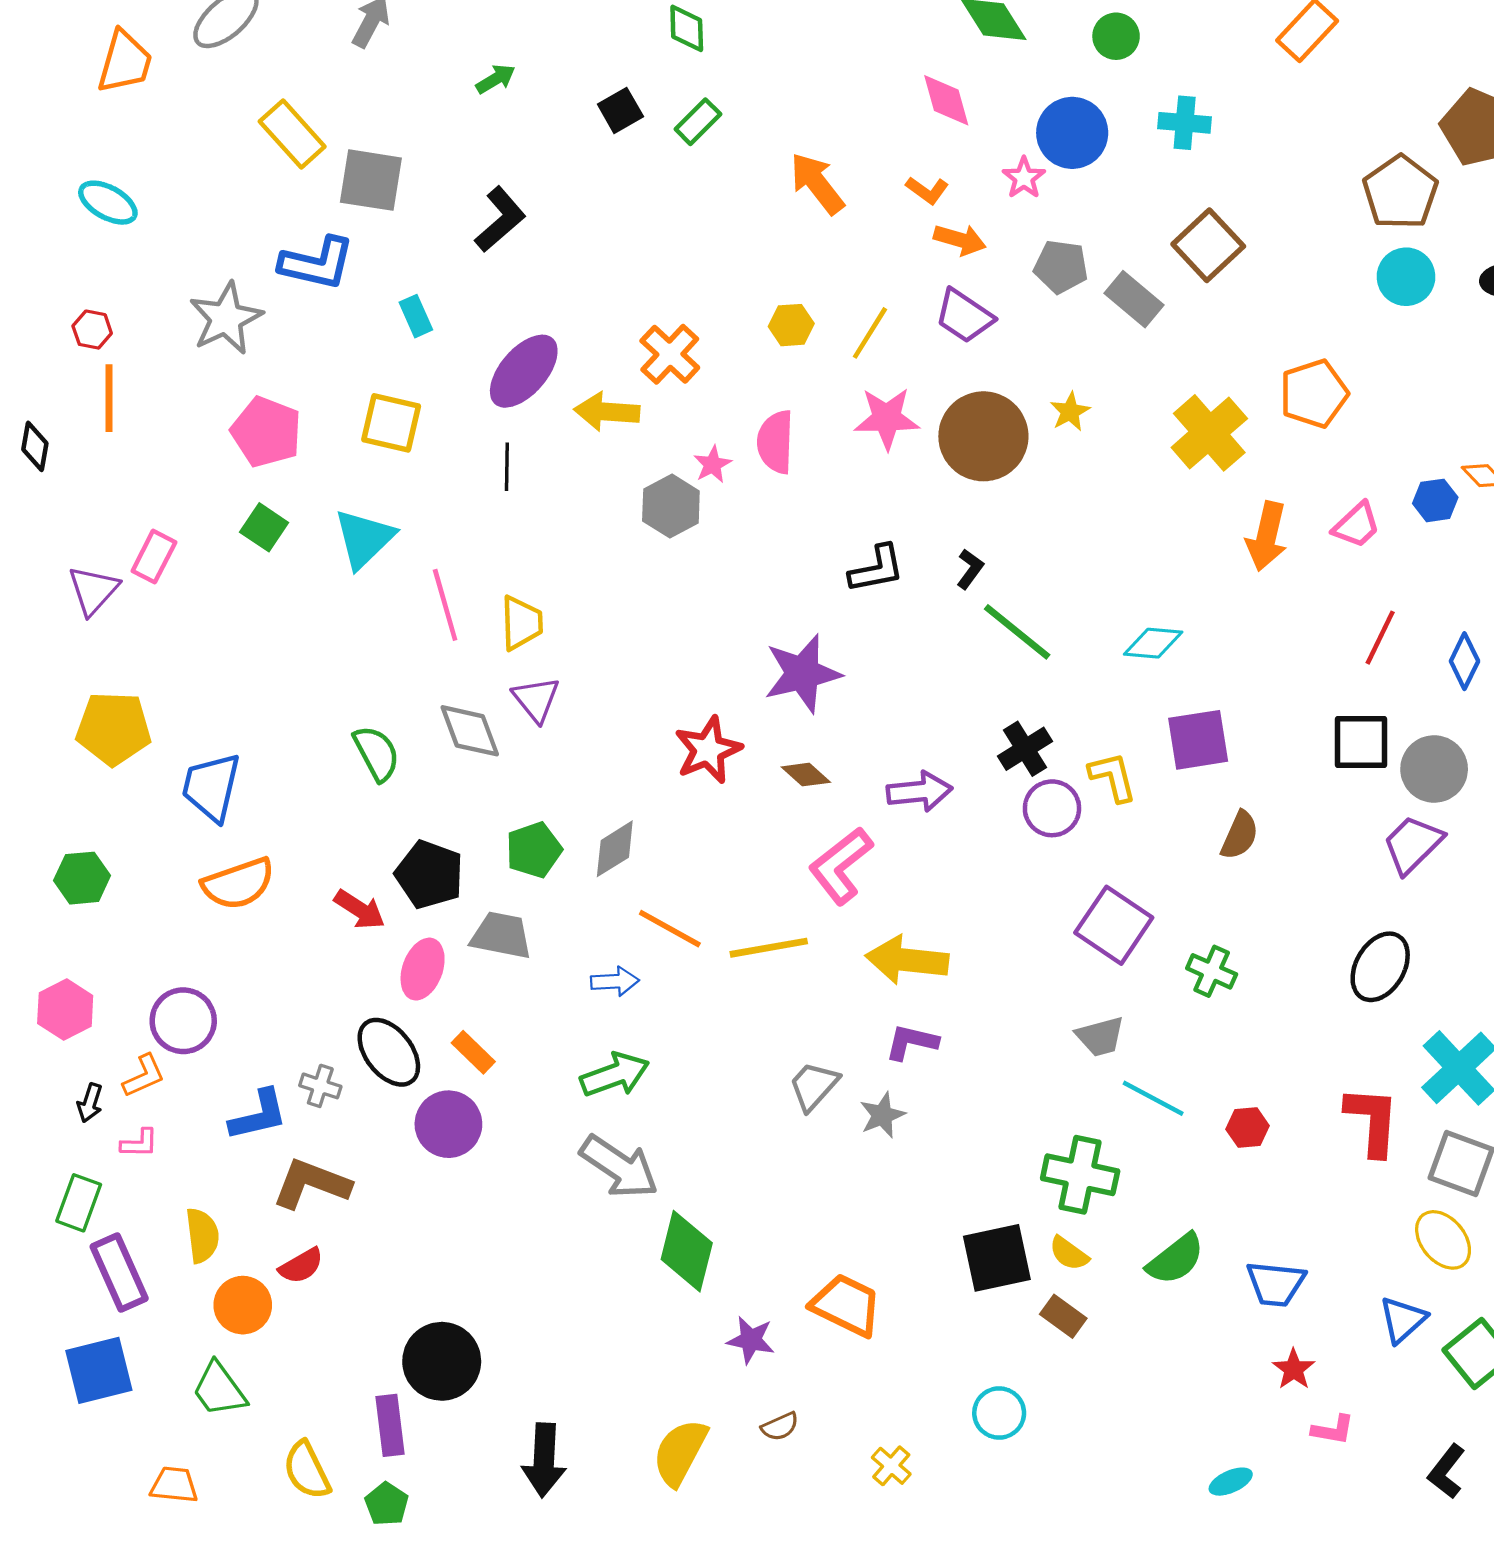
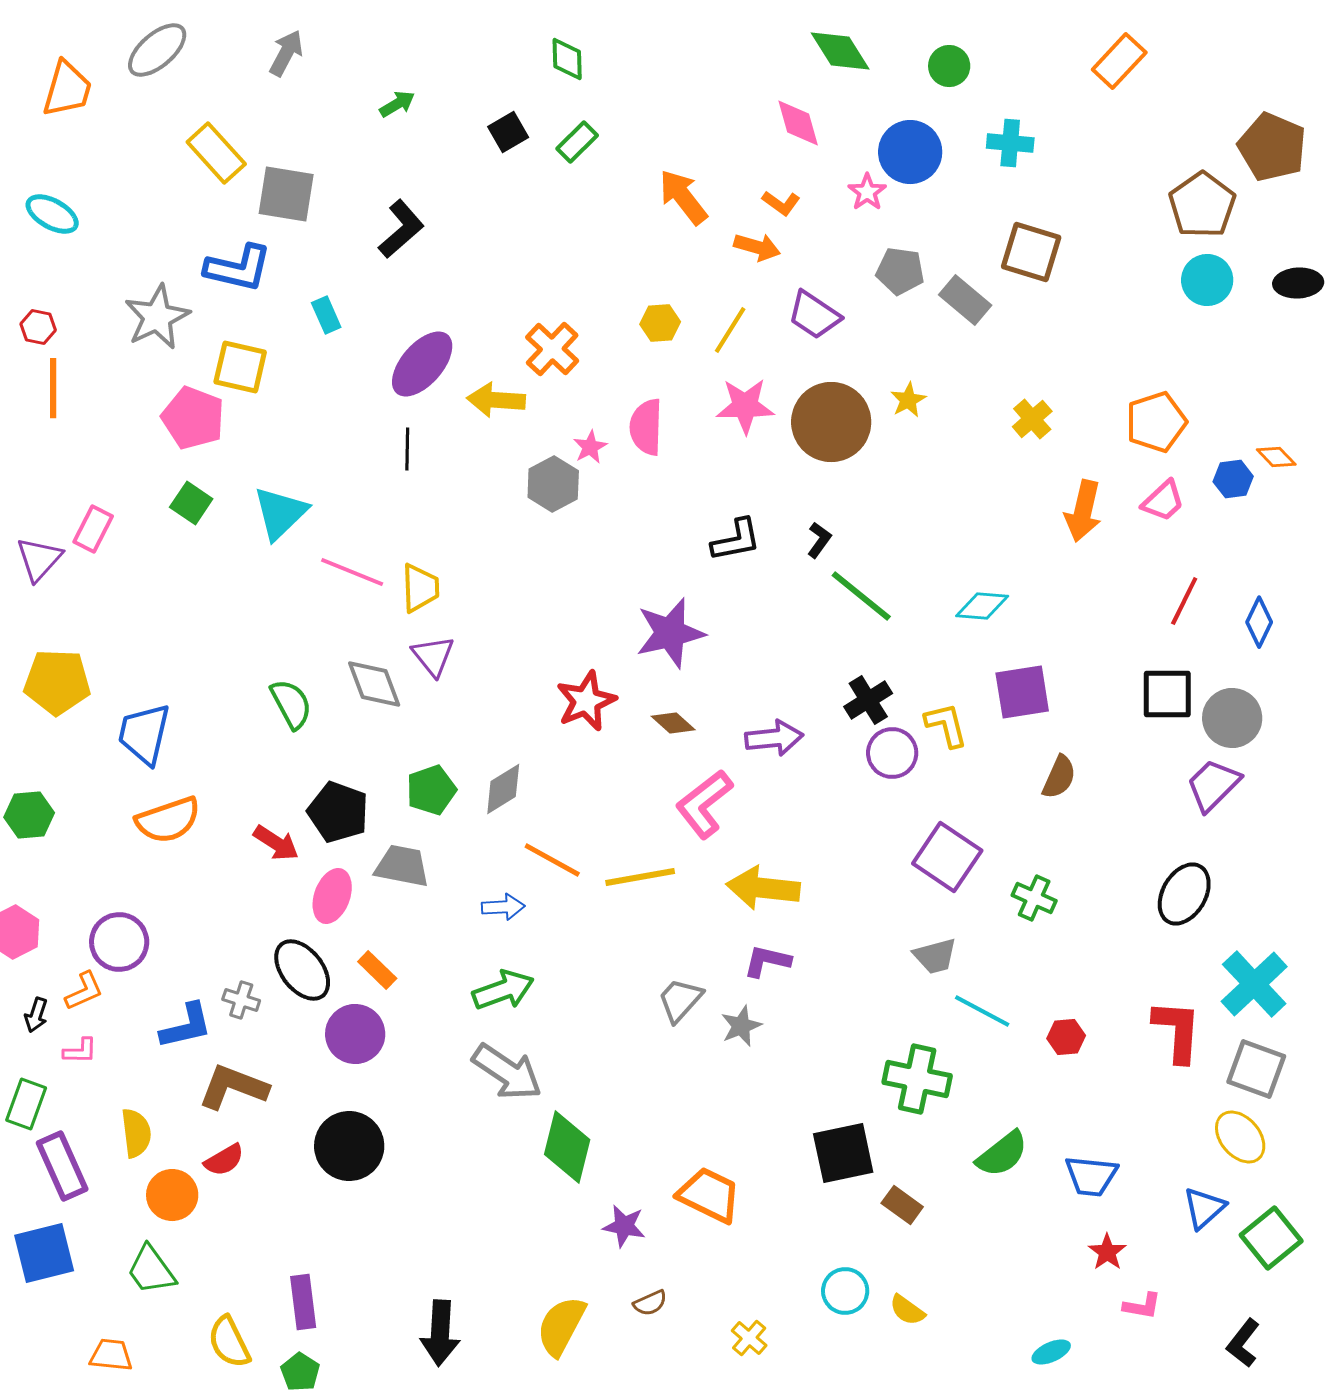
orange arrow: (960, 240) -> (757, 247), moved
brown square: (1208, 245) -> (1031, 252), turned -30
orange pentagon: (1314, 394) -> (1156, 422), moved
yellow square: (391, 423) -> (240, 367), moved
yellow cross: (1209, 433) -> (1032, 419), size x0.6
pink line: (445, 605) -> (352, 572), turned -52
yellow semicircle: (1069, 1253) -> (907, 1310), moved
black circle: (442, 1361) -> (349, 1146), moved

